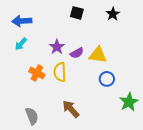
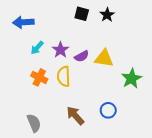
black star: (113, 14) -> (107, 15), moved
cyan arrow: (21, 44) -> (37, 48), moved
blue circle: (107, 79) -> (108, 110), moved
green star: (129, 102) -> (132, 79), moved

